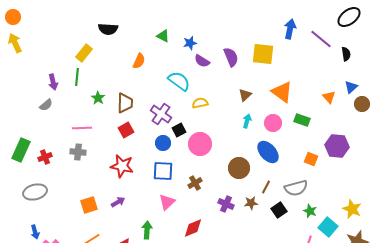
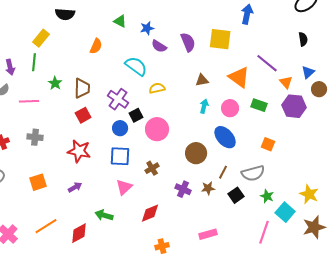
purple line: (321, 39) -> (267, 63), moved
brown triangle: (245, 95) -> (202, 80), turned 32
pink line: (82, 128) -> (29, 101), moved
purple hexagon: (337, 146) -> (294, 106), moved
orange square: (89, 205) -> (38, 182), moved
green arrow: (147, 230) -> (104, 215), turned -78

